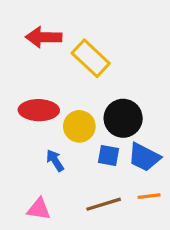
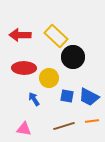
red arrow: (44, 37) -> (20, 35), moved
black circle: (123, 118) -> (73, 57), moved

